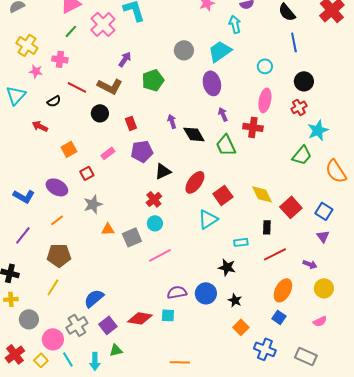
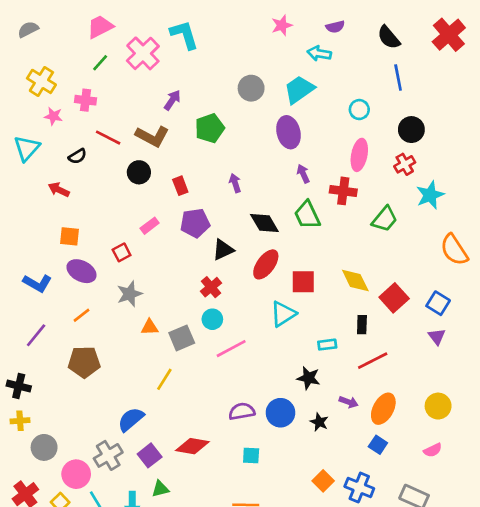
cyan arrow: (235, 24) -> (319, 53), turned -66
black diamond: (194, 134) -> (264, 223), moved
orange square: (69, 149) -> (69, 236), moved, turned 35
green trapezoid: (302, 155) -> (385, 219), moved
red square: (223, 195) -> (303, 282), turned 36
pink line: (160, 255) -> (231, 349), moved
purple arrow: (310, 264) -> (349, 402), moved
yellow line: (53, 287) -> (164, 379), moved
cyan square: (168, 315) -> (251, 455), moved
orange square: (241, 327) -> (323, 481), moved

